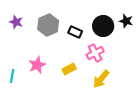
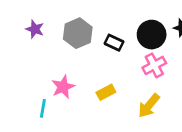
pink cross: (95, 53) -> (154, 65), moved
cyan line: (12, 76) -> (43, 108), moved

